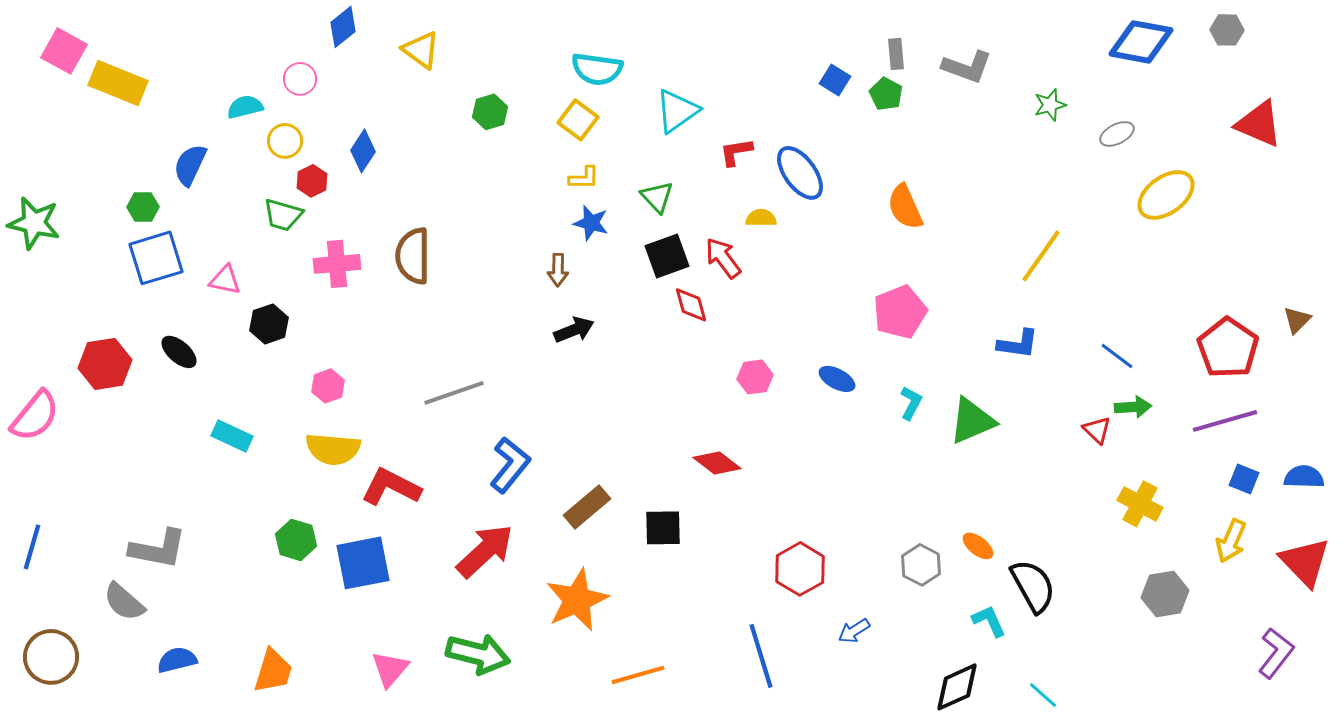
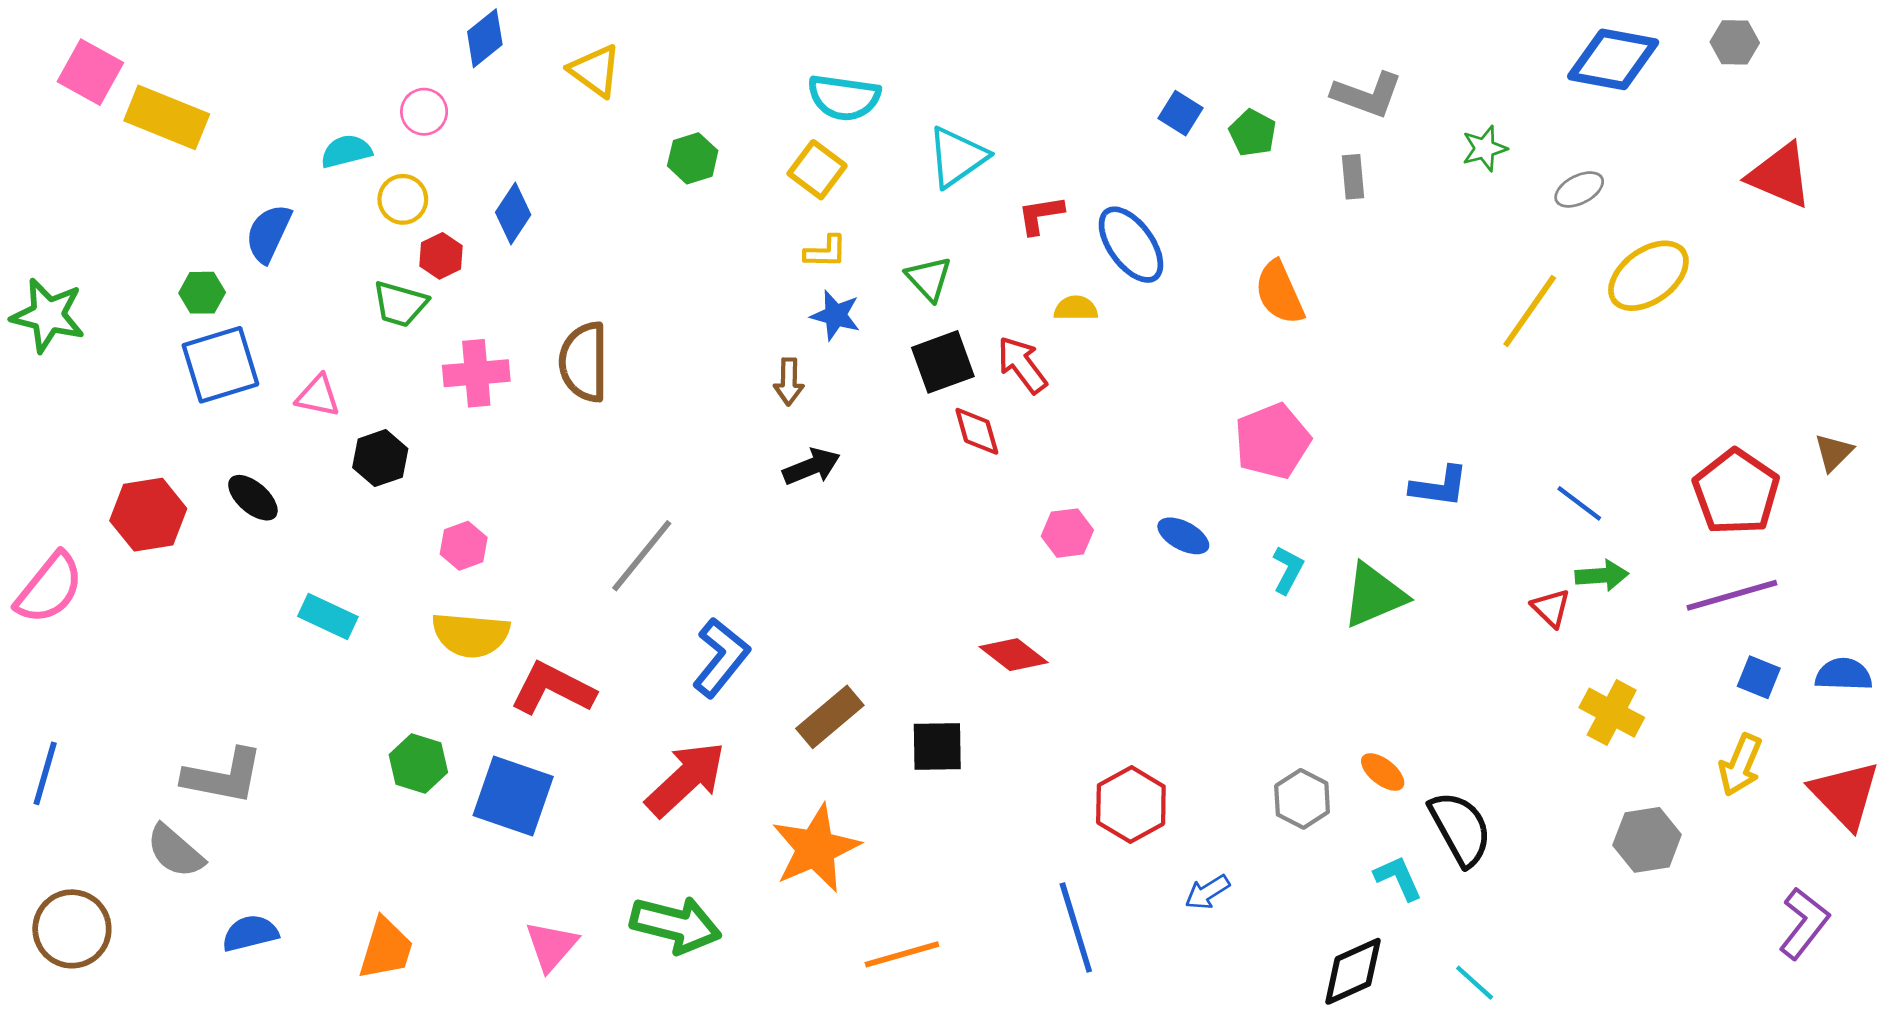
gray rectangle: (896, 54) -> (1353, 177), moved
yellow line: (1041, 256) -> (1530, 311), moved
gray line: (454, 393) -> (642, 556), turned -32
blue square: (363, 563) -> (513, 796), turned 30

